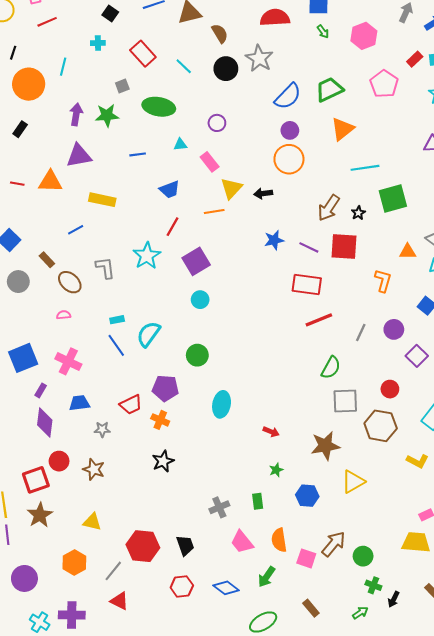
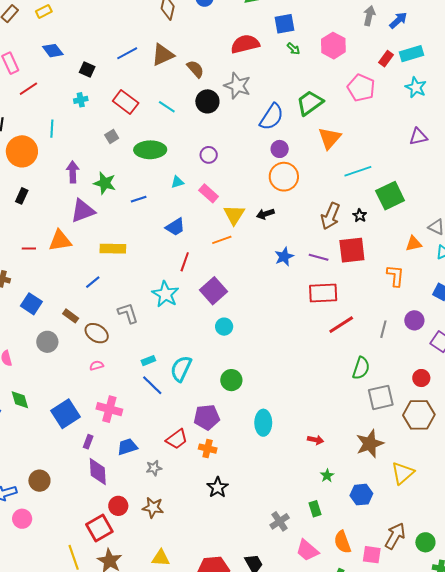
green star: (107, 115) -> (105, 183), moved, turned 30

